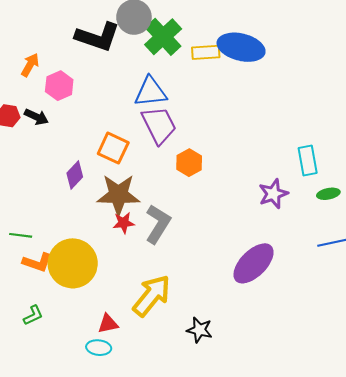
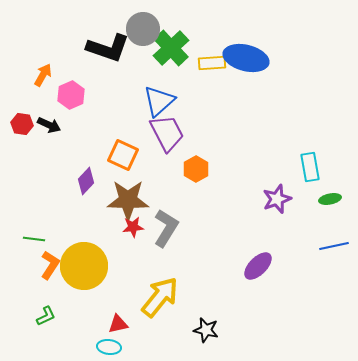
blue triangle: (151, 92) -> (159, 101), turned -36
orange L-shape: (37, 262) -> (50, 265), turned -76
purple ellipse: (254, 263) -> (258, 266), size x0.7

